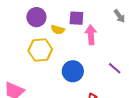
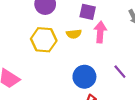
yellow semicircle: (58, 30) -> (74, 34), moved, turned -32
blue circle: (73, 71) -> (84, 77), moved

